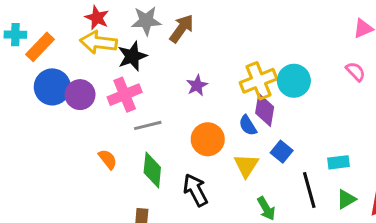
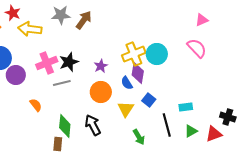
red star: (97, 18) -> (13, 13), moved
black star: (132, 56) -> (69, 62), moved
pink semicircle: (355, 72) -> (197, 48), size x1.5
purple star: (197, 85) -> (101, 66), moved
purple circle: (80, 95) -> (16, 75), moved
green diamond: (152, 170) -> (65, 126), moved

